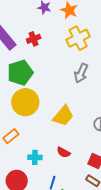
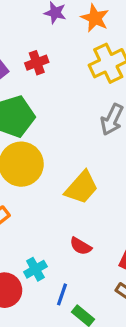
cyan cross: (35, 157) -> (35, 269), moved, turned -32

